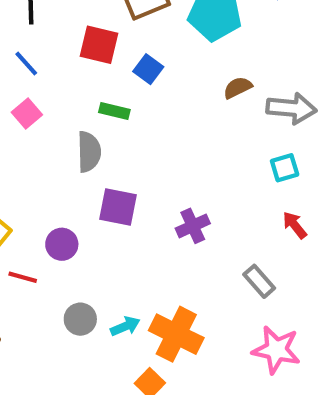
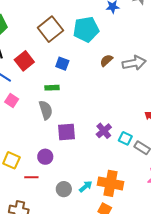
red square: (99, 45) -> (24, 61), moved, turned -36
cyan square: (285, 168) -> (125, 138), moved, turned -32

